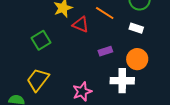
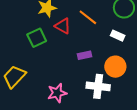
green square: (41, 40) -> (37, 38), moved

